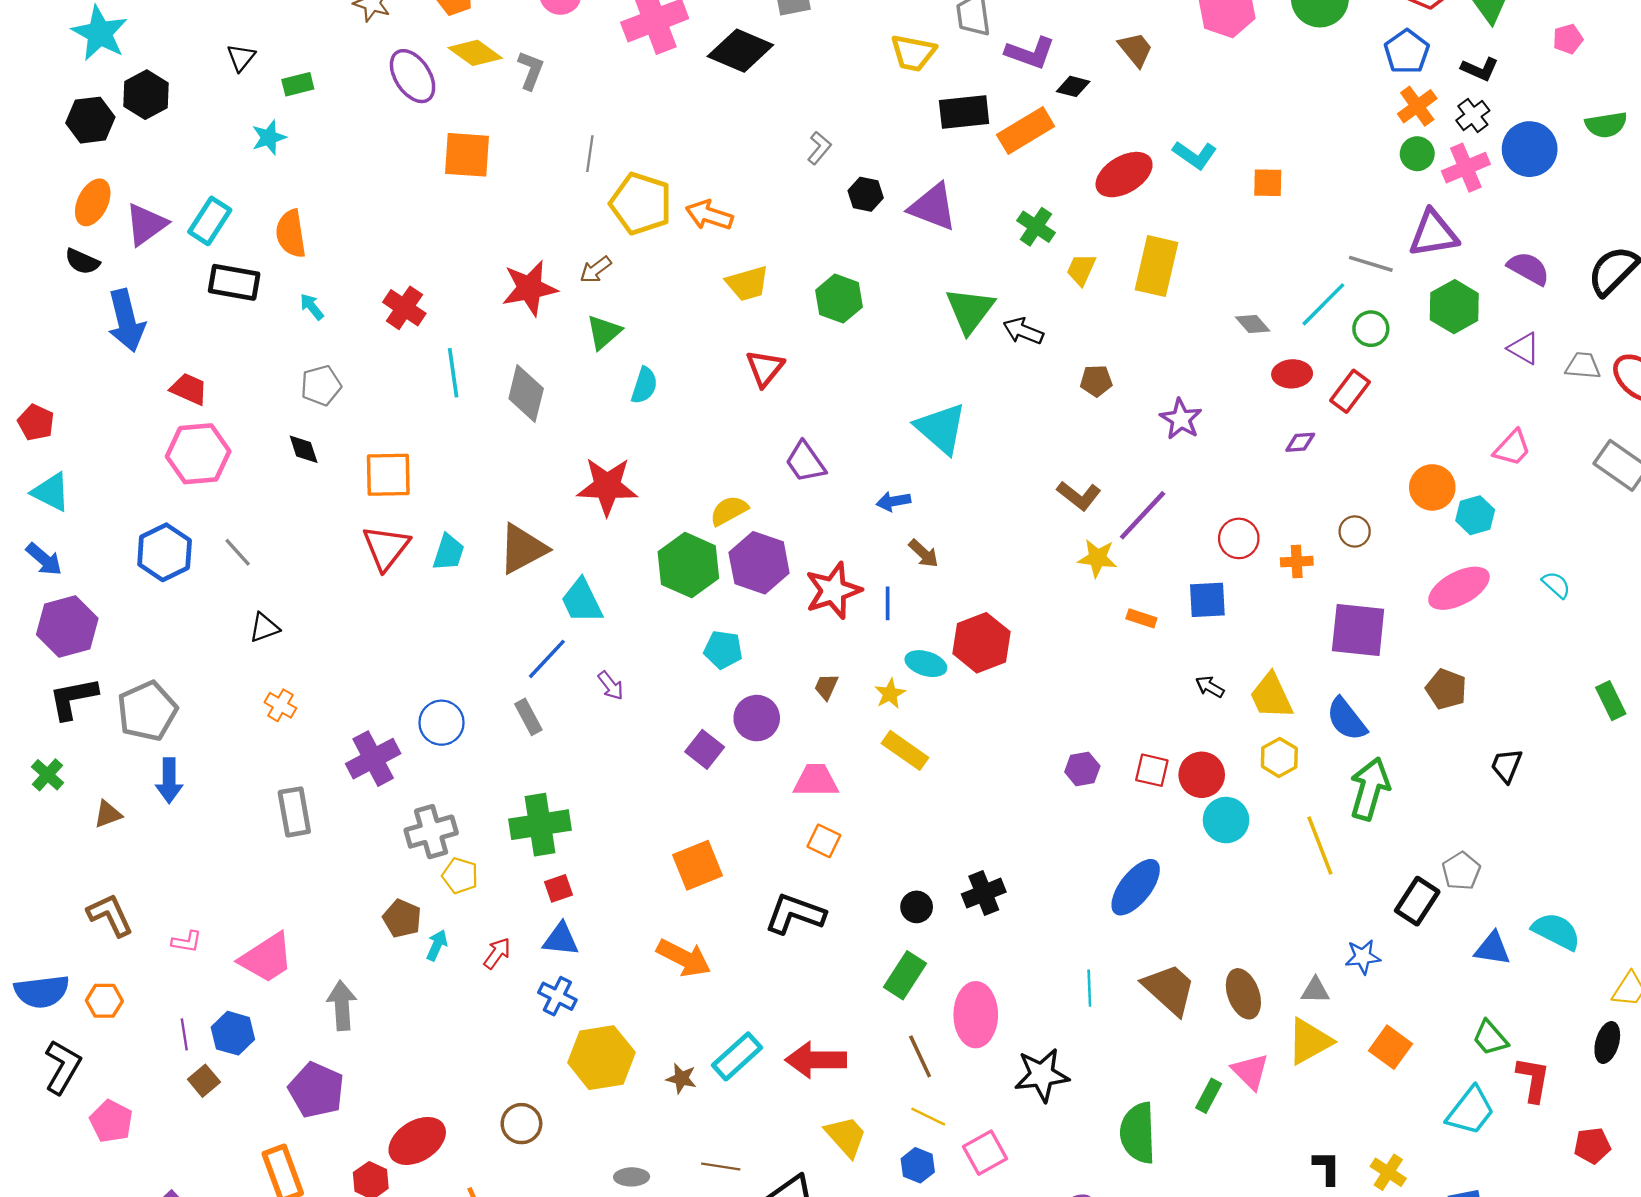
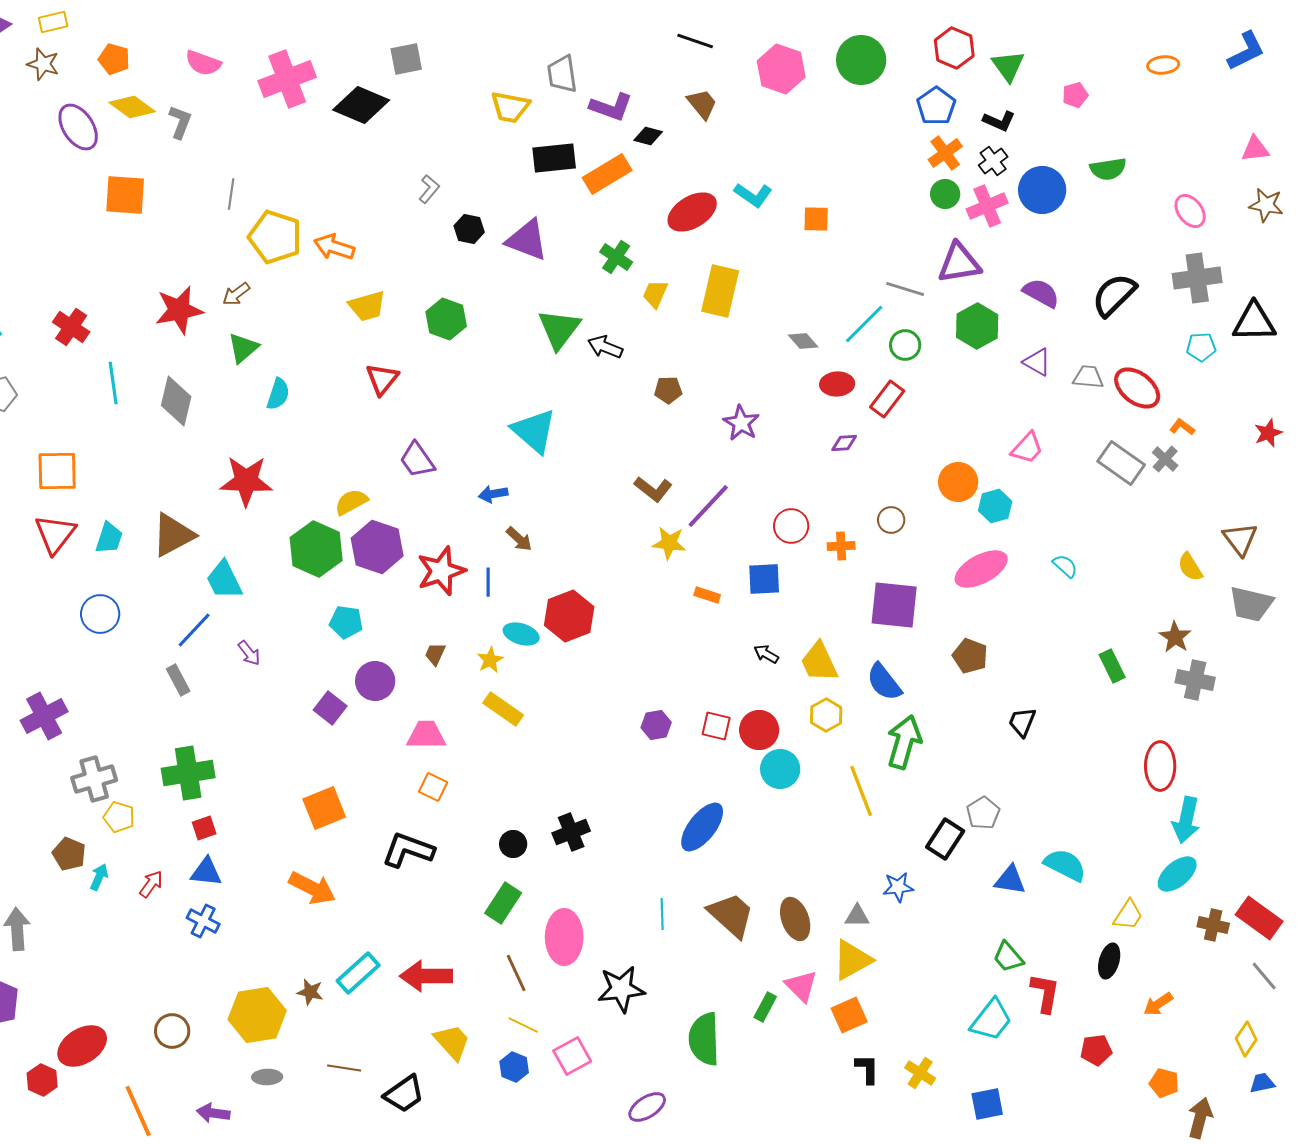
blue circle: (442, 723) -> (100, 614), moved
orange square: (1391, 1047) -> (849, 1015), moved, turned 30
yellow hexagon: (601, 1058) -> (257, 1015), moved

